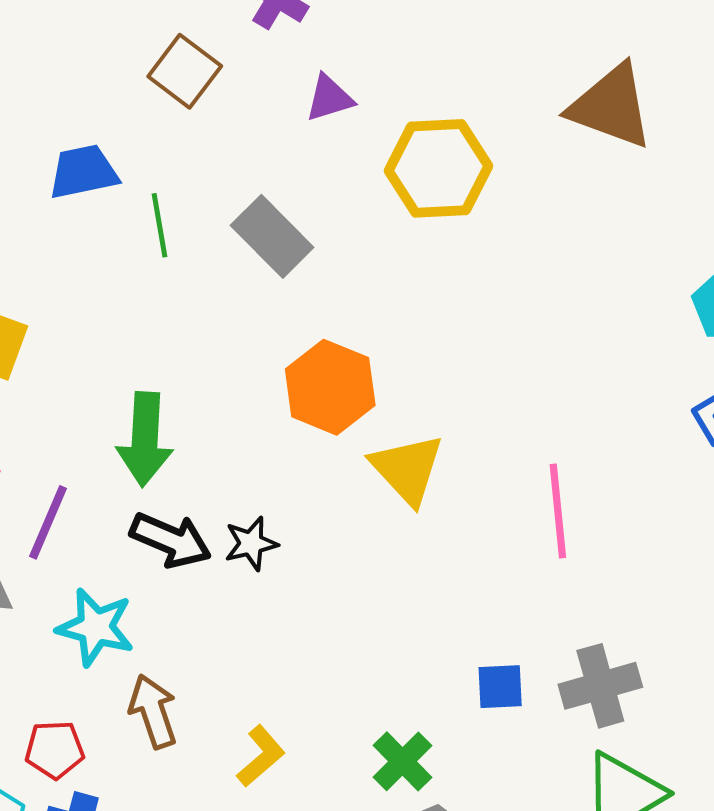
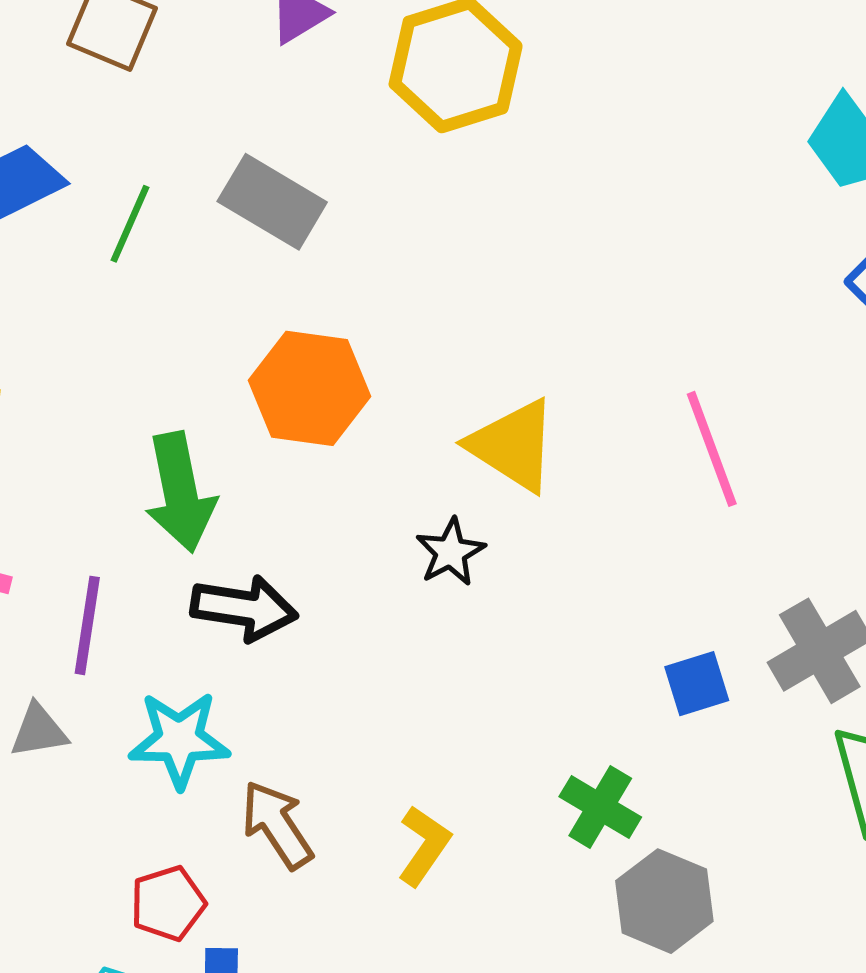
green line: (160, 225) -> (130, 224), turned 48
orange hexagon: (330, 387) -> (309, 388), moved
black star: (251, 544) -> (450, 552), moved

